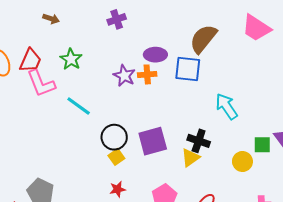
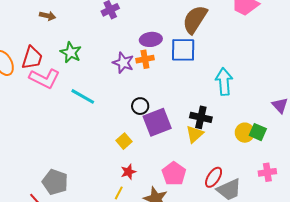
pink L-shape: (41, 83) -> (45, 79), turned -36
cyan arrow: (227, 106) -> (224, 82), turned 36
black circle: (114, 137) -> (140, 106), moved, size x0.7
green square: (262, 145) -> (258, 132), moved, turned 30

